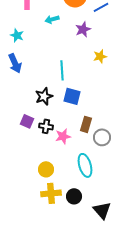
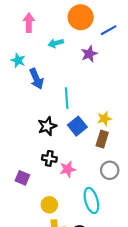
yellow star: (100, 56) -> (104, 119), moved
blue arrow: (15, 63) -> (36, 79), moved
blue square: (72, 96) -> (77, 126), turned 36
purple square: (27, 121) -> (22, 178), moved
brown rectangle: (86, 124) -> (102, 139), moved

